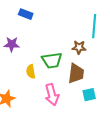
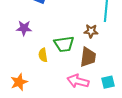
pink arrow: (52, 95) -> (78, 81), moved, turned 120
cyan square: (89, 95) -> (108, 82), moved

